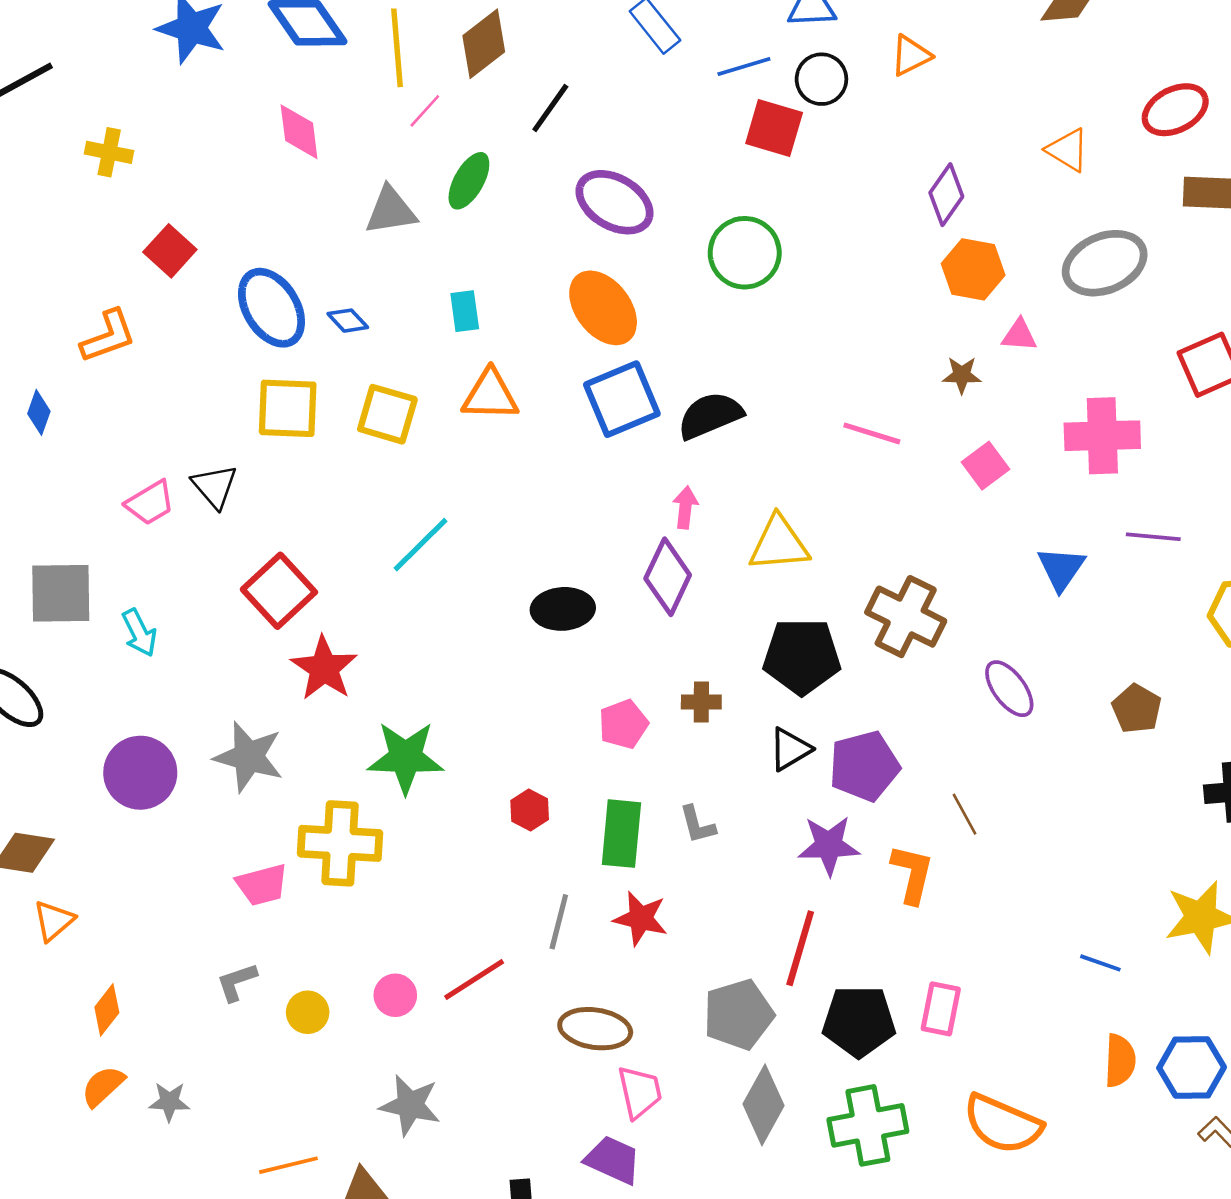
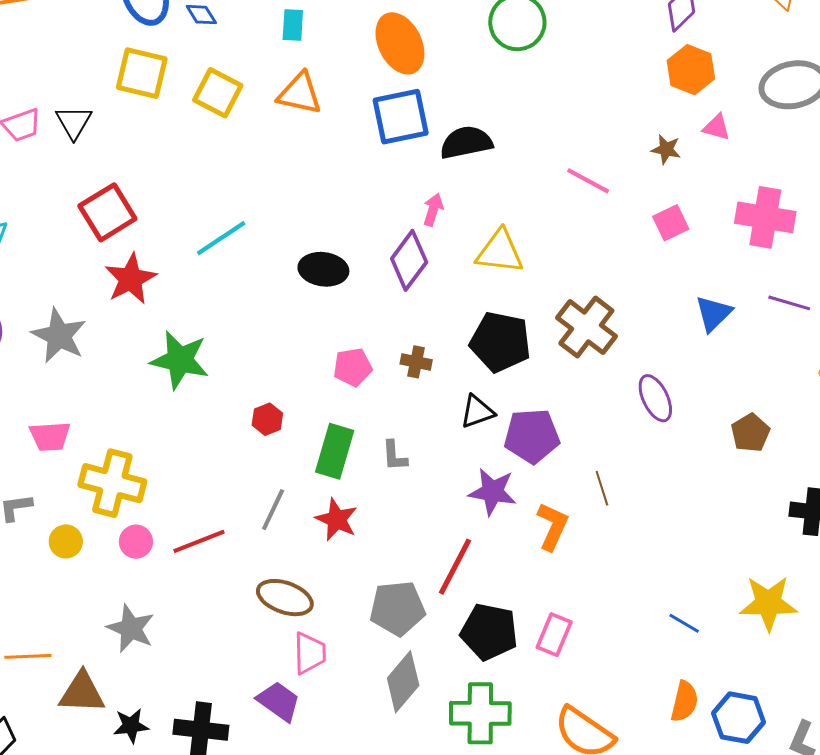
cyan line: (420, 545) -> (221, 238), moved
yellow cross: (340, 843) -> (112, 483), moved

